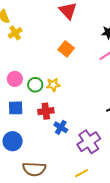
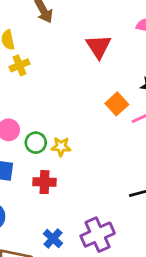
orange square: (66, 49) -> (117, 104), moved
blue cross: (61, 127) -> (53, 239), moved

